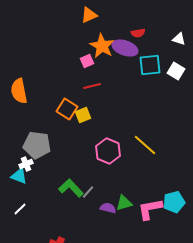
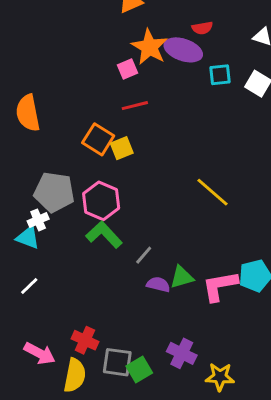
cyan square: (150, 65) -> (220, 75), size x0.7
pink hexagon: (108, 151) -> (101, 201), moved
green L-shape: (71, 188) -> (104, 235), moved
gray line: (88, 192) -> (144, 255), moved

